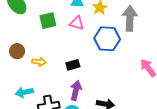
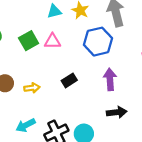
pink triangle: (77, 23) -> (52, 41), moved
purple arrow: (76, 90) -> (110, 79), moved

